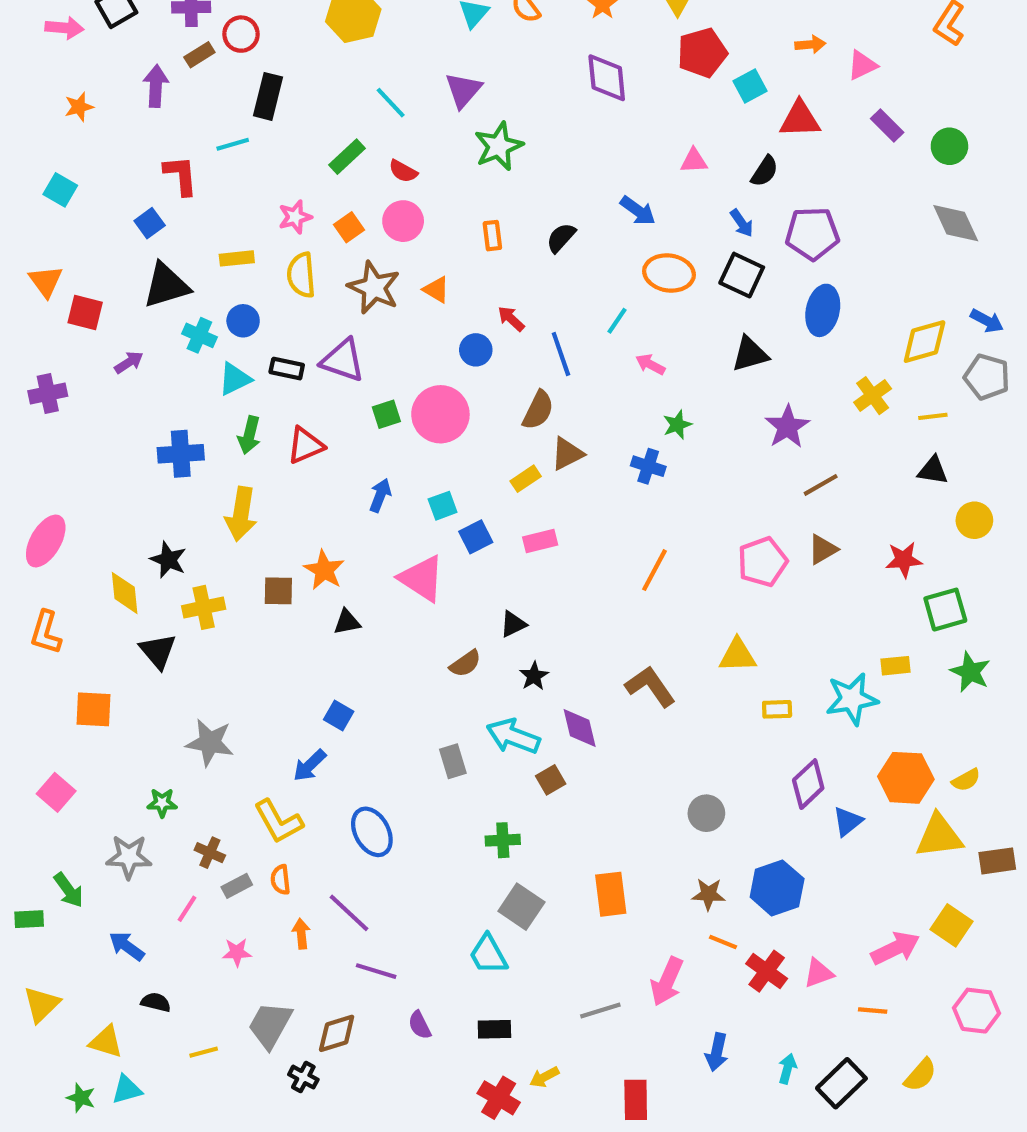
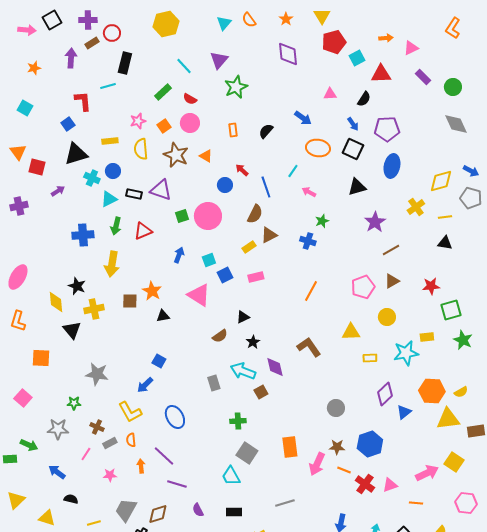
yellow circle: (974, 520) -> (387, 317), moved
green arrow: (69, 890) -> (29, 445), turned -30
pink arrow: (667, 981) -> (317, 464), moved

